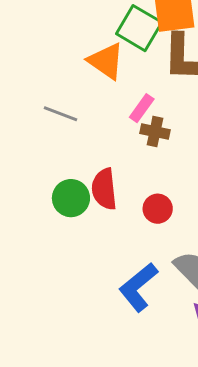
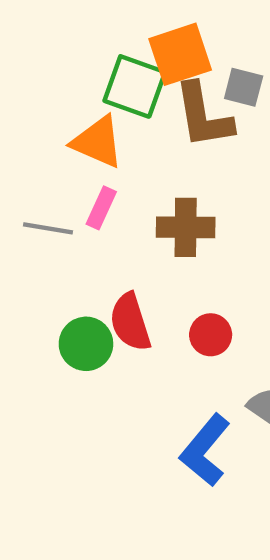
pink rectangle: (142, 108) -> (101, 208), moved
brown cross: (155, 132) -> (186, 227), size x1.4

